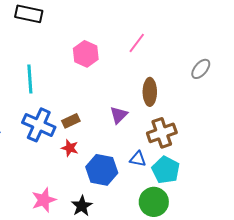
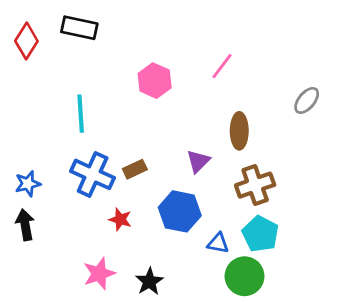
red star: (70, 148) -> (120, 219), moved
blue triangle: (138, 159) -> (218, 243), moved
blue hexagon: (102, 170) -> (180, 211), moved

